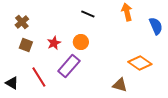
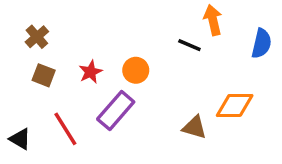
black line: (88, 14) -> (189, 45), moved
blue semicircle: (156, 26) -> (261, 43), turned 36
orange diamond: (140, 63) -> (235, 105), turned -35
brown triangle: (120, 85) -> (194, 127), moved

